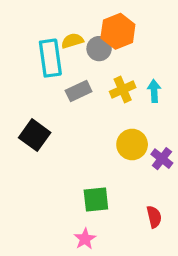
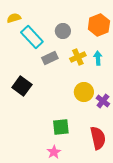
orange hexagon: (118, 31) -> (99, 25), moved
yellow semicircle: (72, 41) -> (14, 18), moved
cyan rectangle: (50, 58) -> (32, 37), turned -35
red semicircle: (154, 217) -> (98, 138), size x1.6

